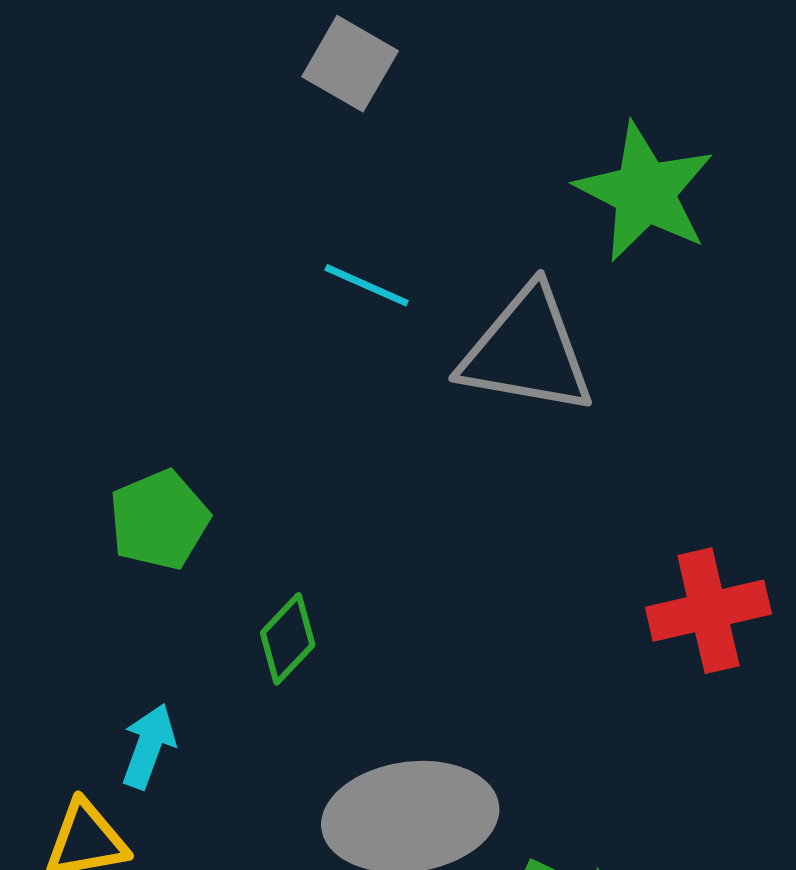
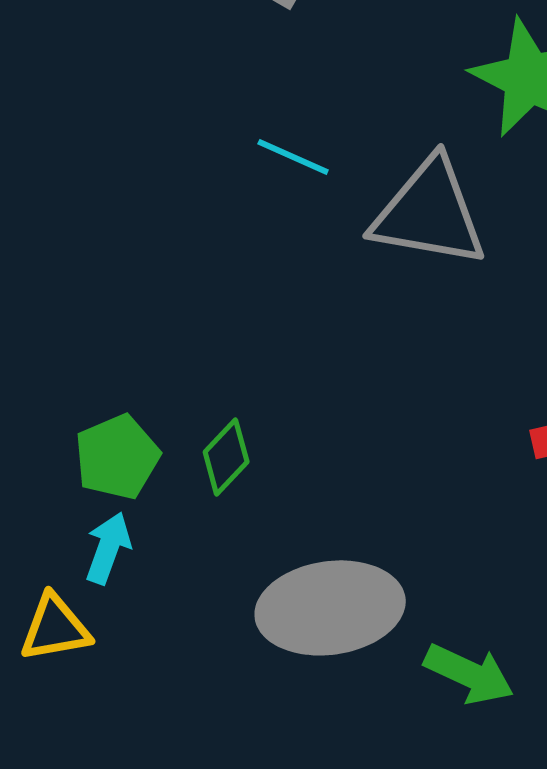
green pentagon: (159, 520) -> (117, 457), moved

